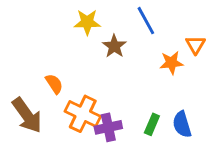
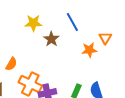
orange semicircle: (54, 84) -> (11, 64), turned 64

